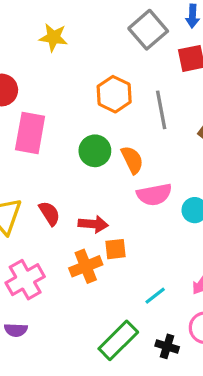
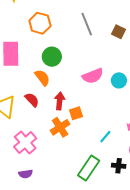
orange hexagon: (114, 94) -> (40, 23), moved
orange semicircle: (132, 160) -> (42, 78), moved
red arrow: (93, 224) -> (60, 101), turned -78

